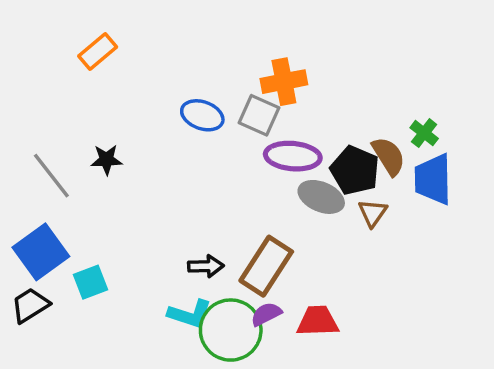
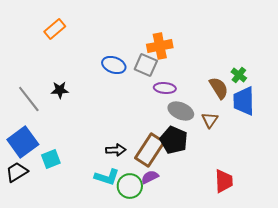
purple ellipse: (293, 156) -> (165, 88), size x0.7
black pentagon: (355, 170) -> (174, 140), moved
red trapezoid: (318, 321) -> (224, 181), moved, turned 90
green circle: (231, 330) -> (130, 186), size x0.7

